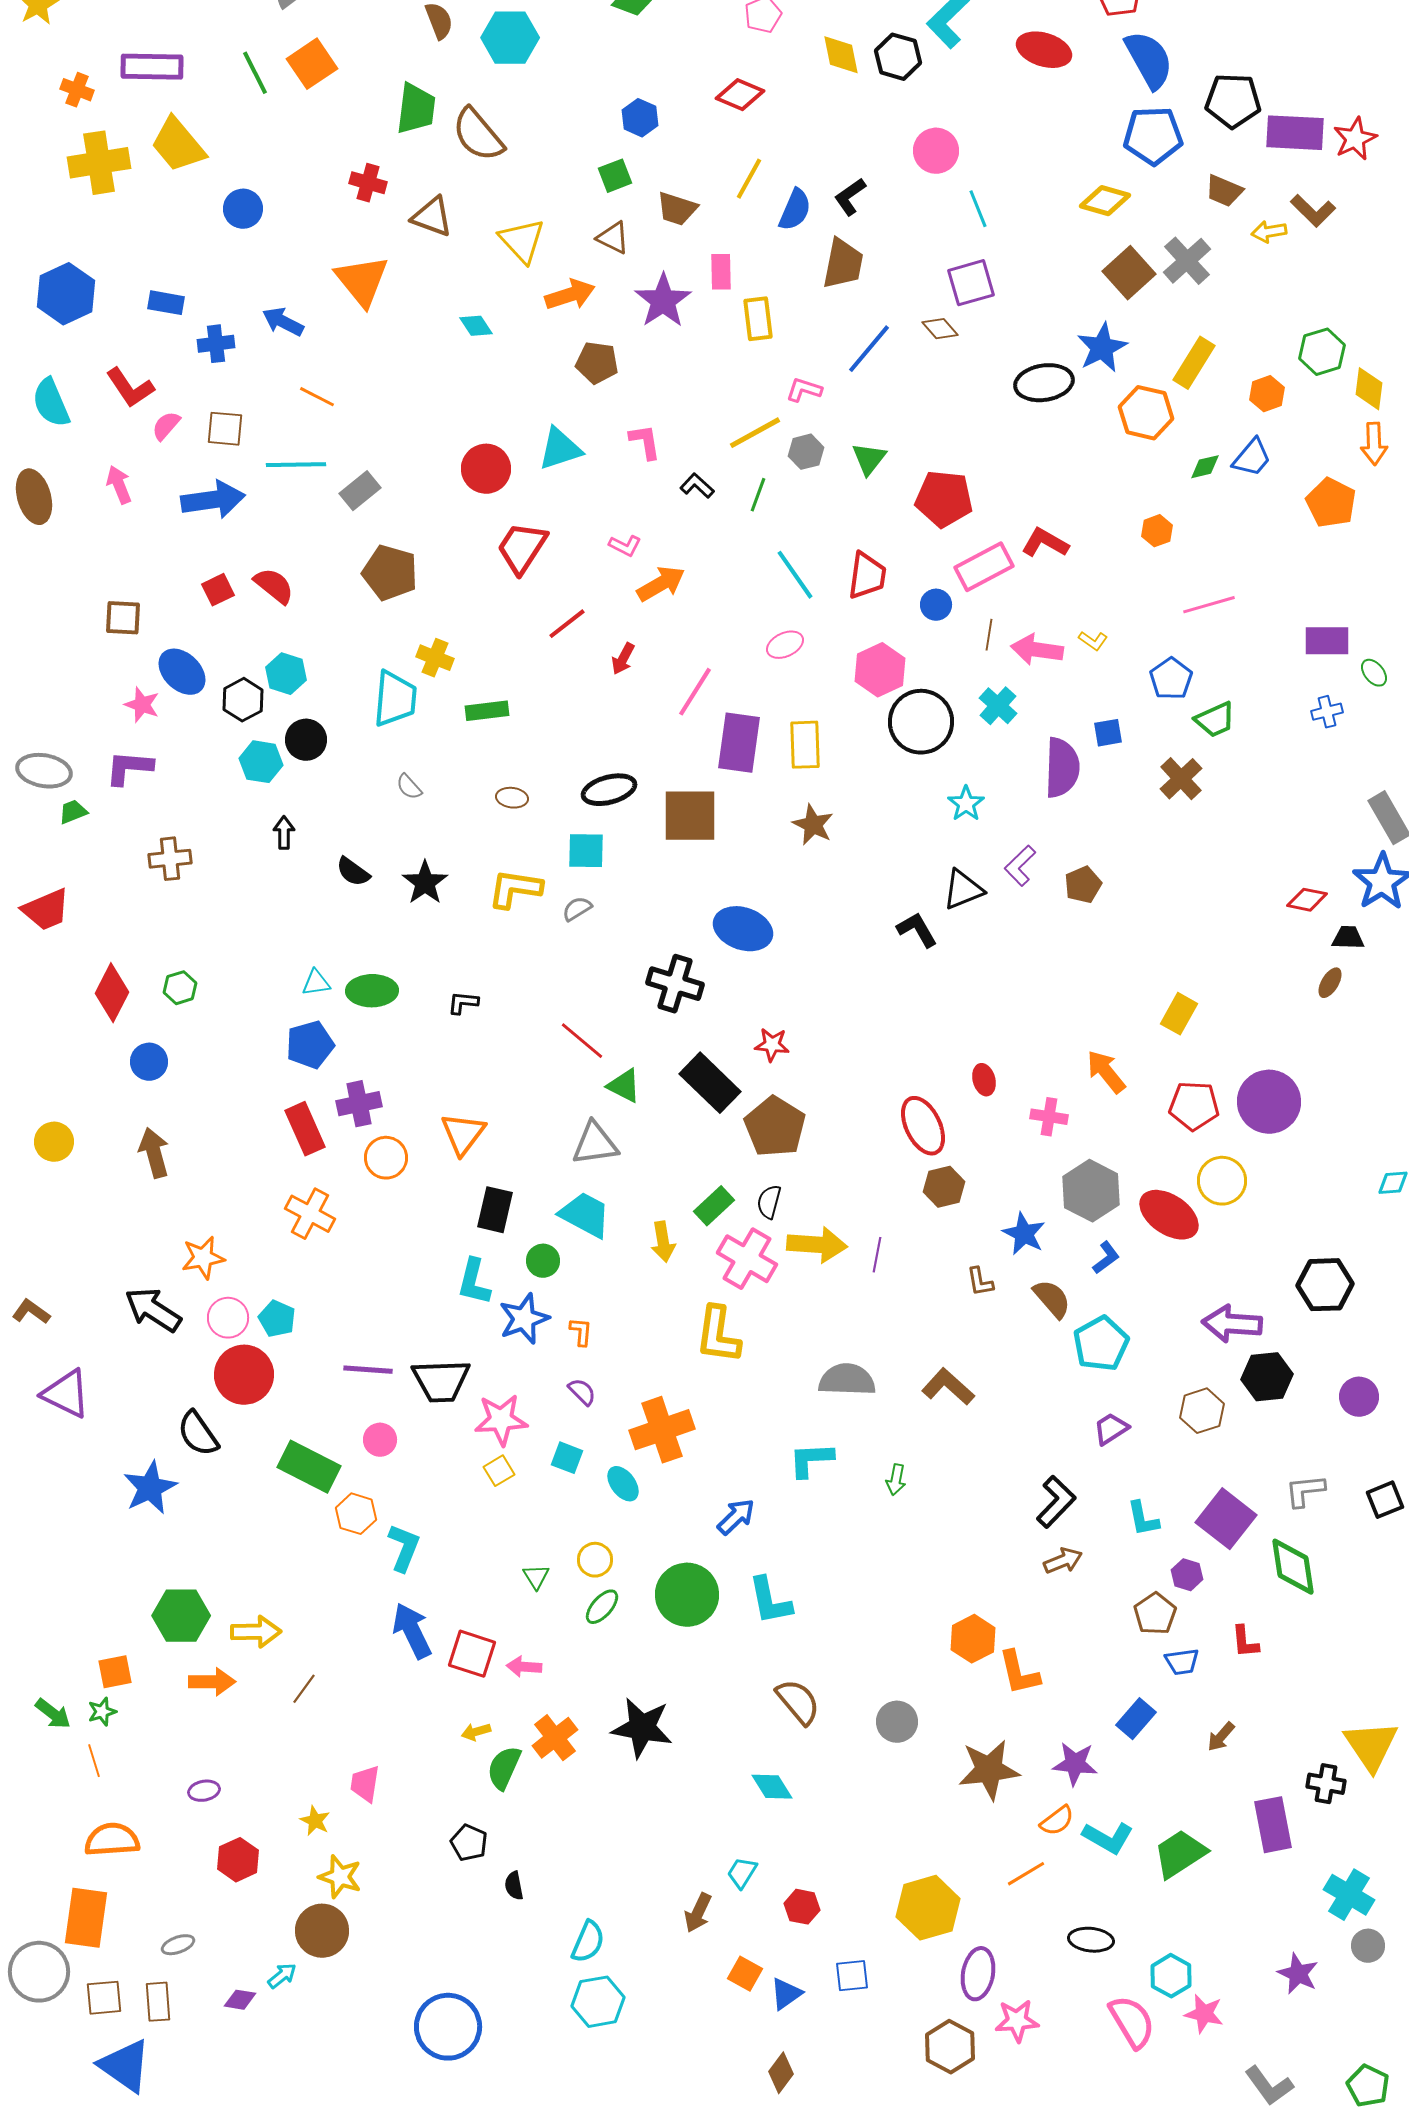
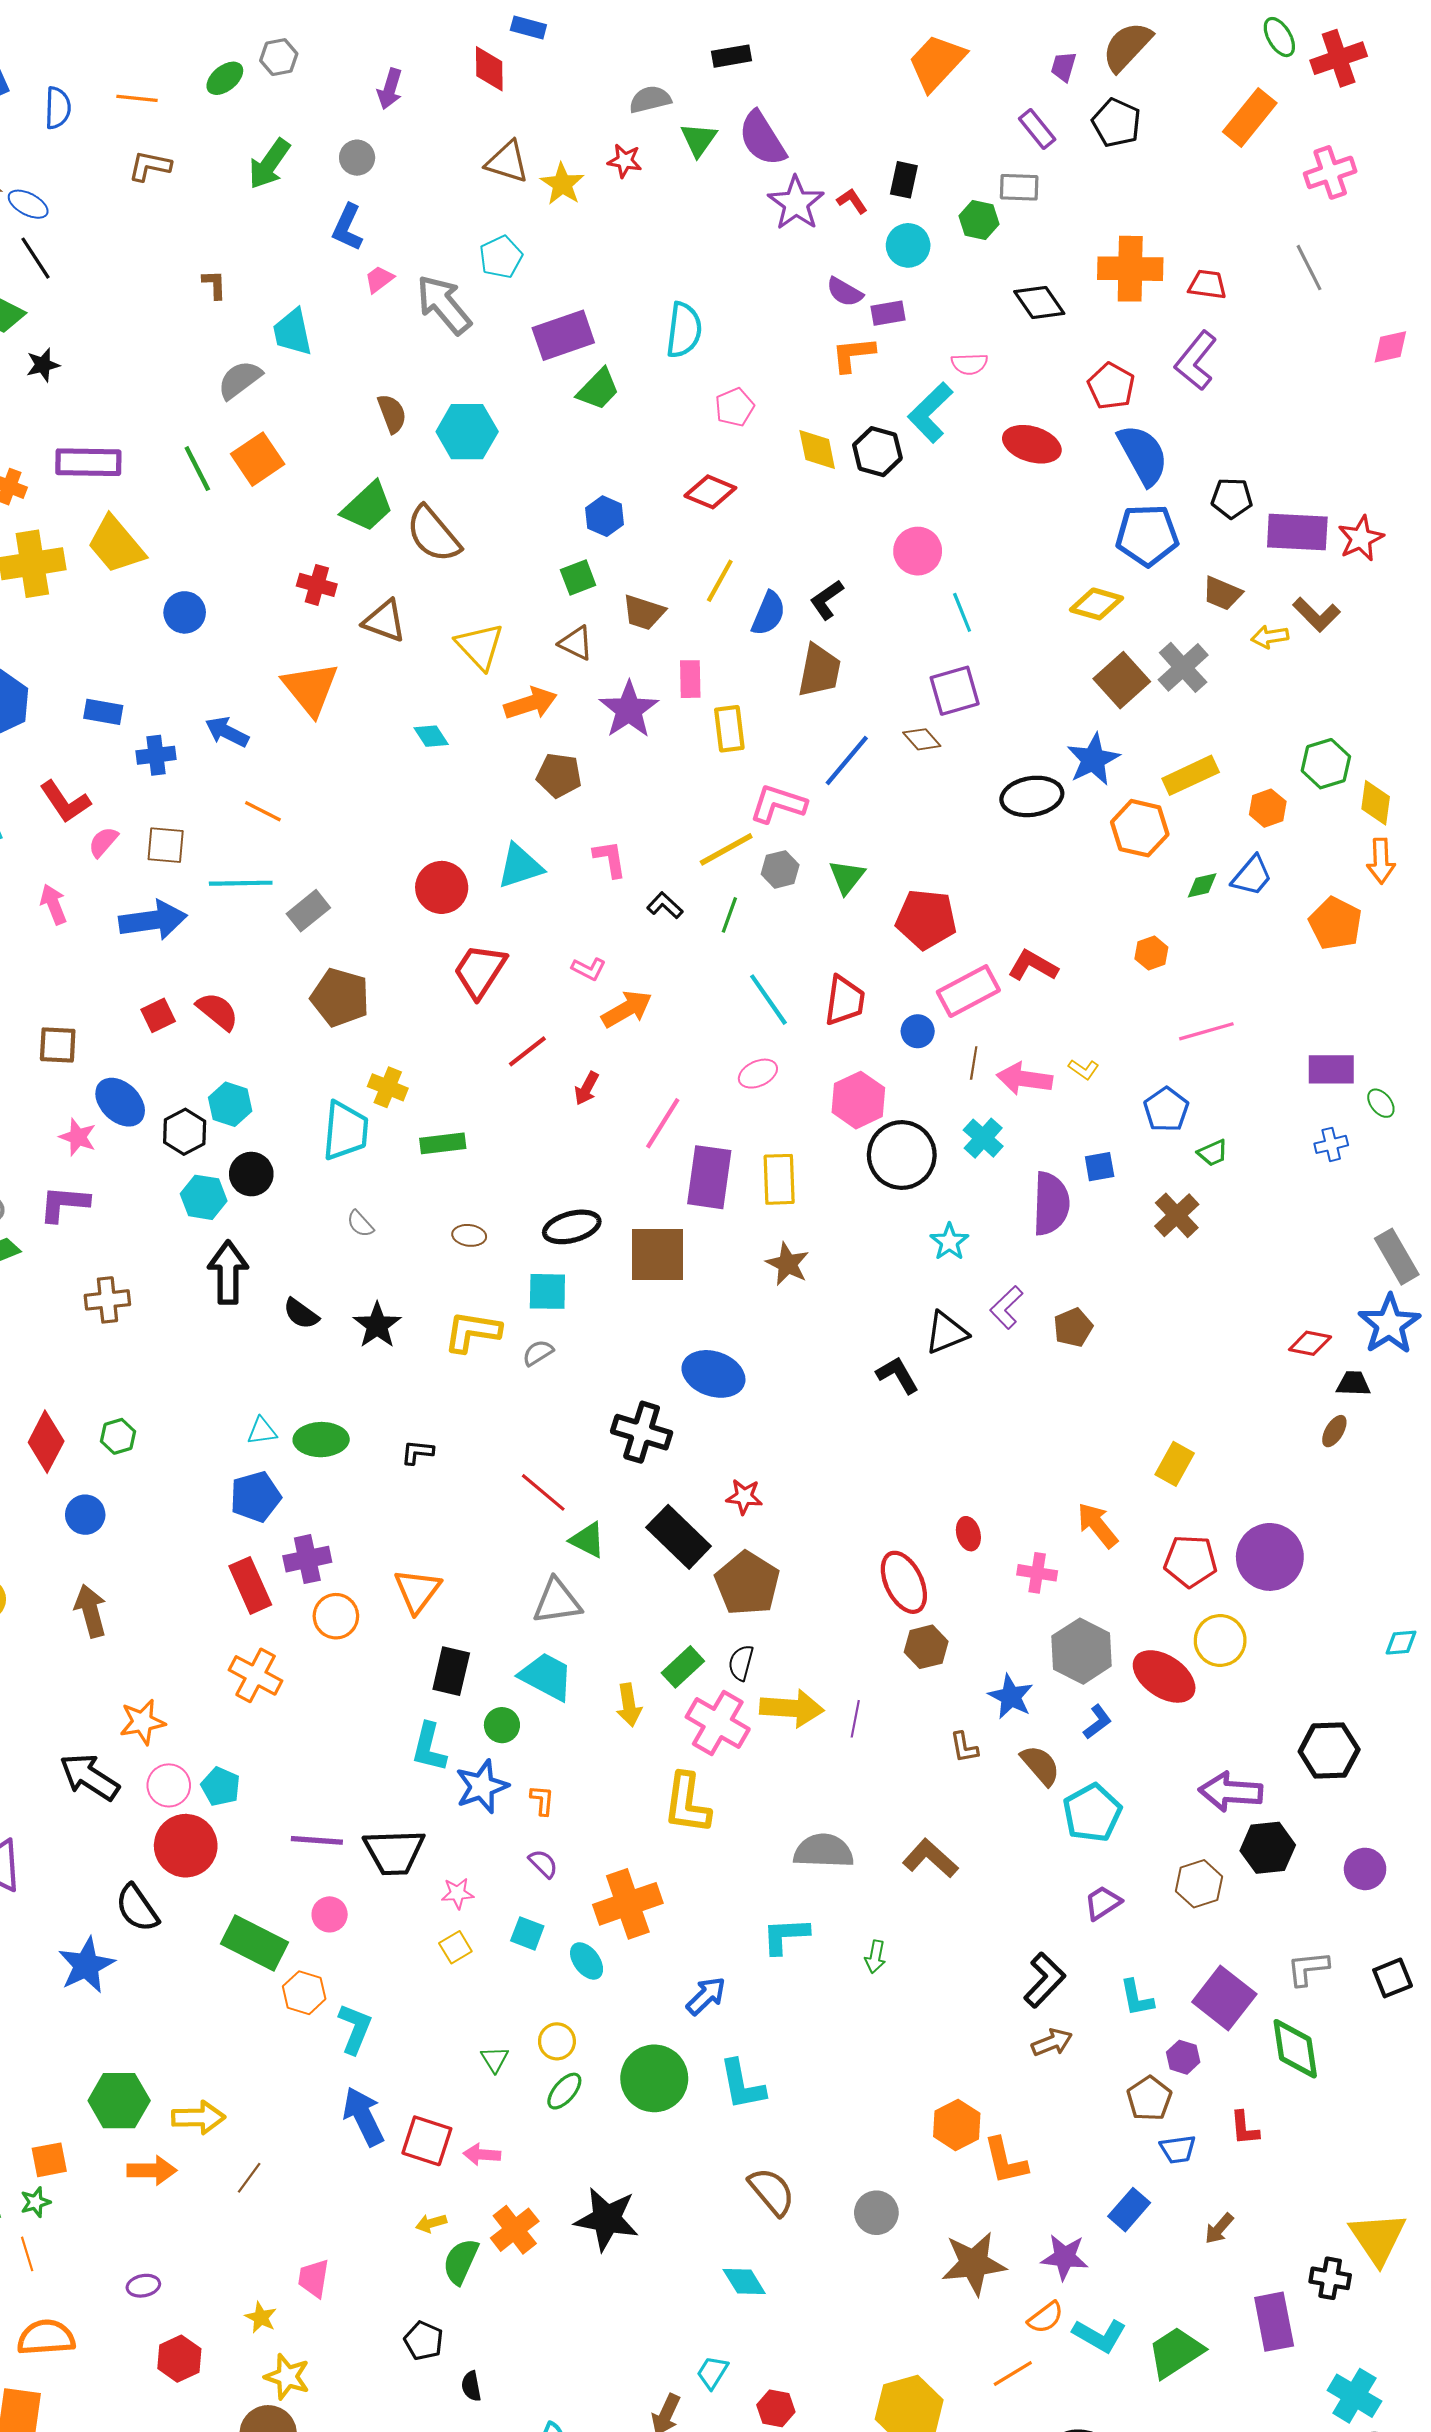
black pentagon: (1233, 101) -> (1232, 498), size x0.7
green trapezoid: (416, 109) -> (368, 507), turned 40
yellow rectangle: (1194, 363) -> (1191, 775), turned 33
pink L-shape: (804, 390) -> (778, 804), size x1.5
green trapezoid: (1215, 720) -> (1213, 1153), size x0.7
black arrow: (284, 833) -> (228, 1272), size x1.8
pink star: (501, 1420) -> (458, 1893), size x0.6

